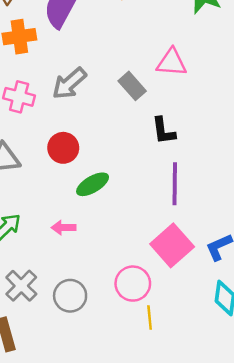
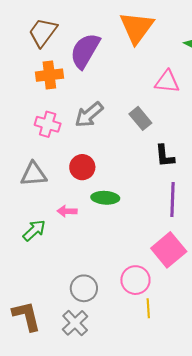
pink triangle: (172, 62) -> (167, 82), moved
green ellipse: (93, 184) -> (105, 198), turned 32
pink arrow: (64, 228) -> (67, 211), moved
gray cross: (21, 286) -> (75, 323), moved

